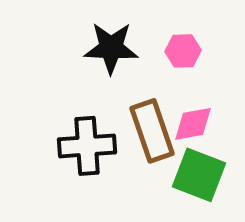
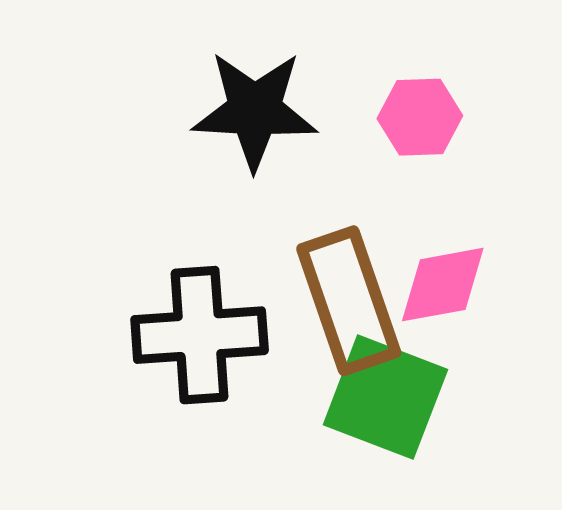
green square: (199, 175) -> (385, 397), moved

